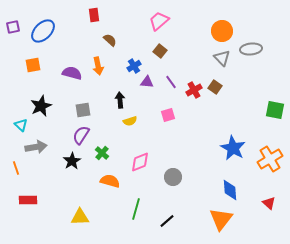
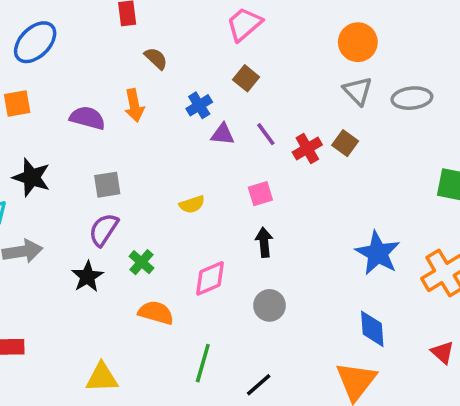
gray ellipse: (251, 49) -> (412, 98), moved
black arrow: (120, 100) -> (264, 242), moved
black star: (41, 106) -> (32, 177), turned -30

